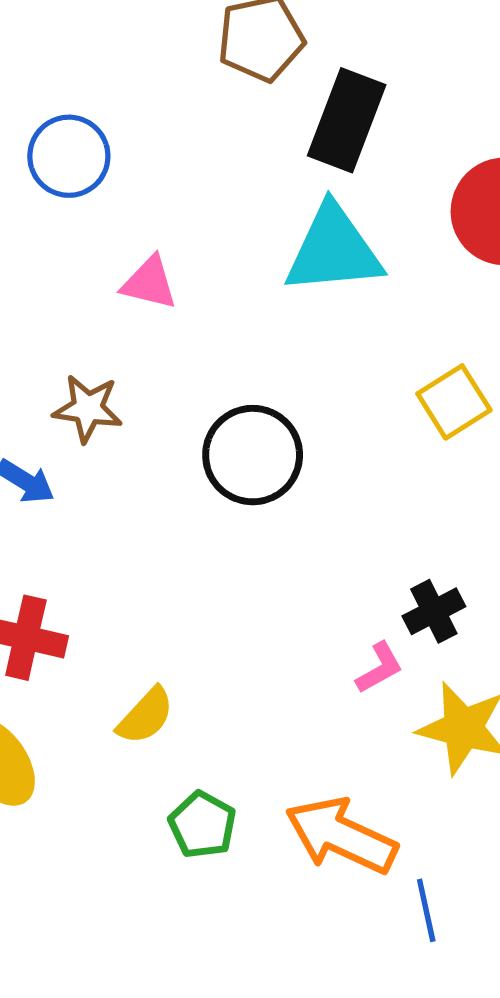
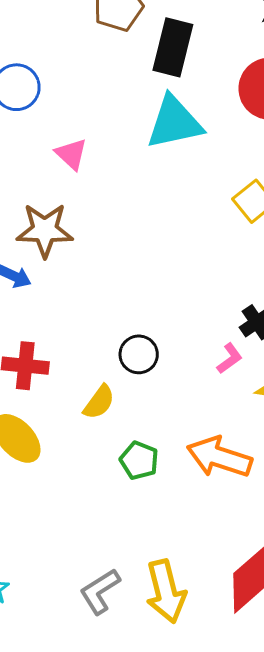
pink triangle: (149, 283) -> (71, 154), turned 36
brown star: (88, 408) -> (45, 230), size x1.4
black circle: (253, 455) -> (139, 354), moved, size x0.7

